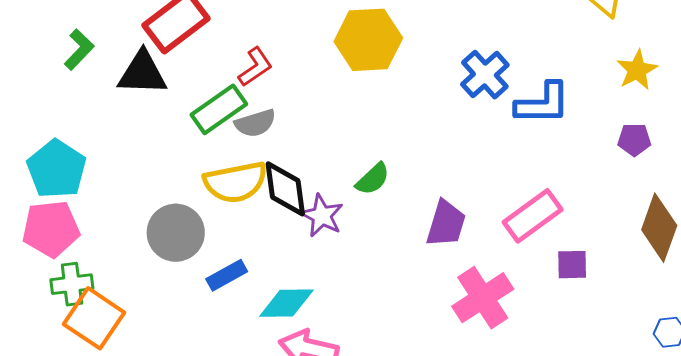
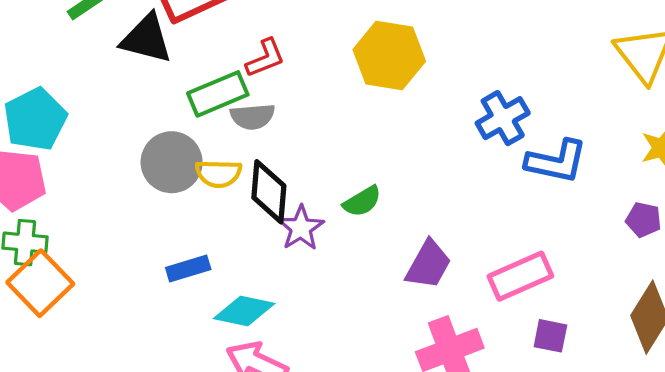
yellow semicircle: (235, 182) -> (219, 174), size x0.7
gray circle: (176, 233) -> (172, 162), moved

